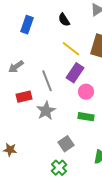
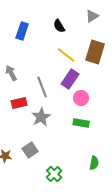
gray arrow: (16, 67) -> (11, 73), turned 98
gray square: (66, 144) -> (30, 150), moved

